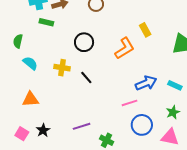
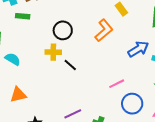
yellow cross: (62, 68) -> (53, 52), moved
blue arrow: (146, 83) -> (138, 49), moved

